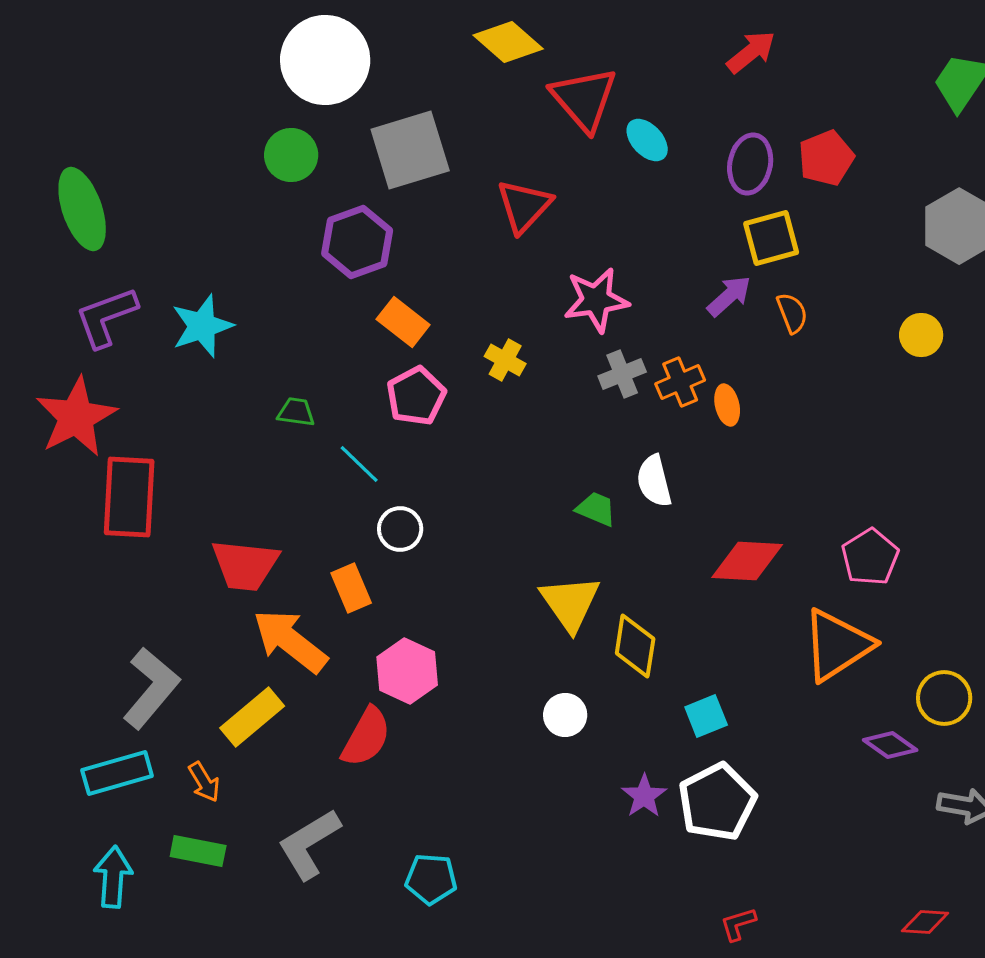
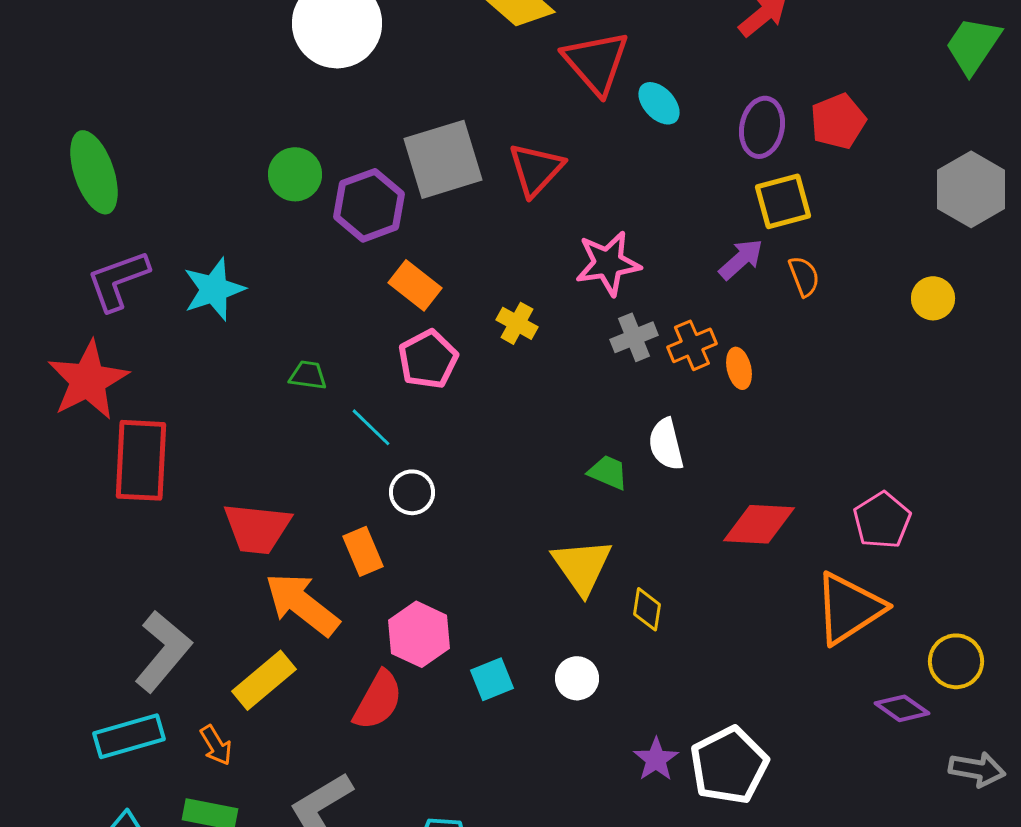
gray square: (410, 150) -> (443, 159), moved
green circle: (291, 155) -> (295, 174), moved
yellow diamond: (635, 646) -> (647, 609), size x0.7
cyan square: (706, 716) -> (492, 679), moved

